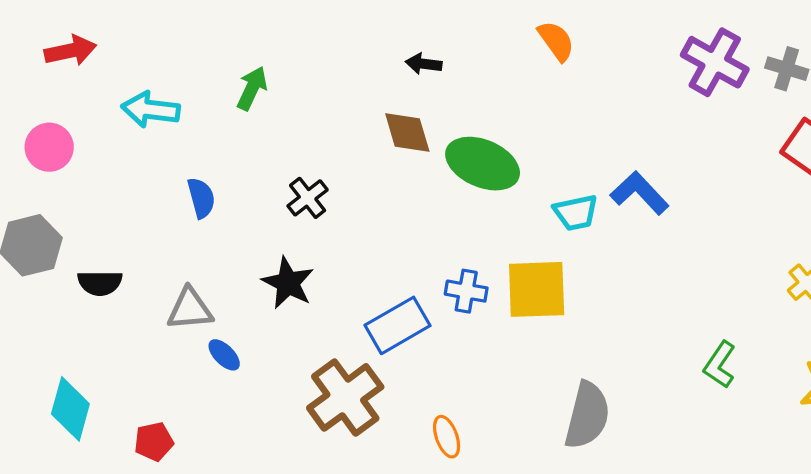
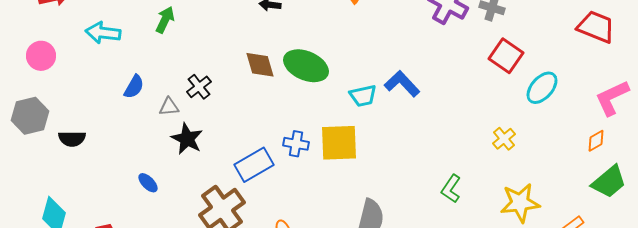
brown diamond: (407, 132) -> (260, 65), moved
blue semicircle: (201, 198) -> (134, 87), turned 45
gray triangle: (190, 309) -> (169, 107), moved, size x0.7

